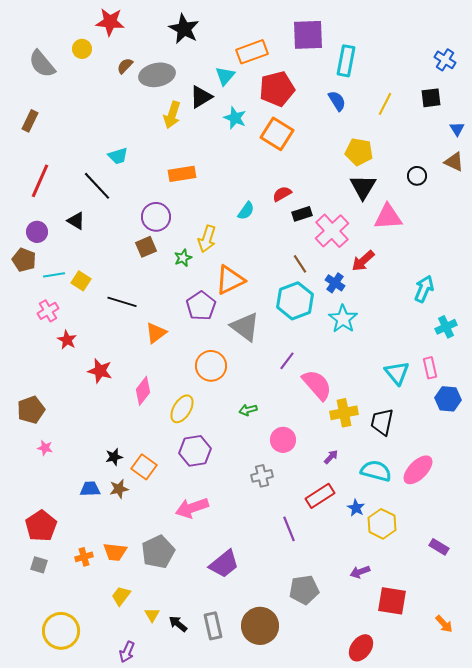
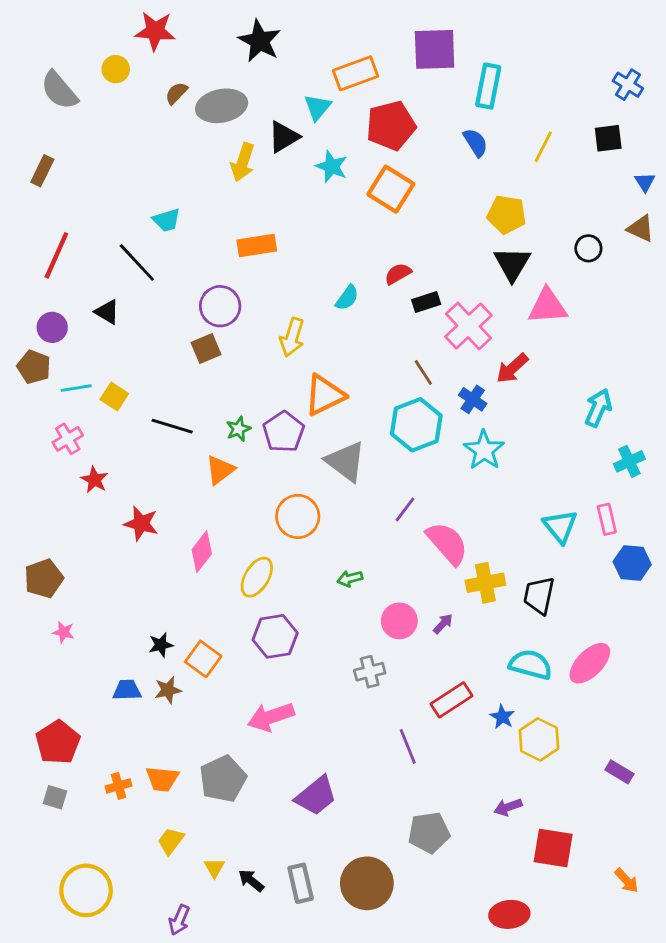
green star: (183, 258) -> (238, 429), moved
purple arrow: (331, 457) -> (443, 624), moved
red ellipse: (361, 648) -> (509, 914), turned 48

